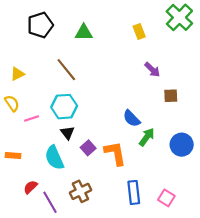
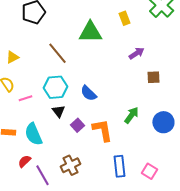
green triangle: (84, 33) -> (90, 32), moved, size x1.4
purple arrow: (152, 70) -> (136, 53), turned -77
blue semicircle: (132, 119) -> (88, 93), moved
cyan semicircle: (54, 158) -> (33, 134), moved

